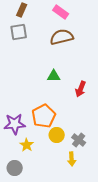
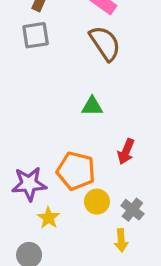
brown semicircle: (62, 37) -> (105, 43), turned 70
red arrow: (81, 89) -> (126, 152), moved
orange pentagon: (44, 116) -> (76, 171), turned -30

